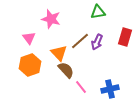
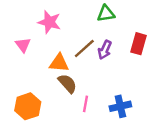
orange triangle: (59, 53) -> (59, 63), turned -42
orange hexagon: (30, 65) -> (28, 106), moved
pink line: (81, 87) -> (86, 104), turned 48

